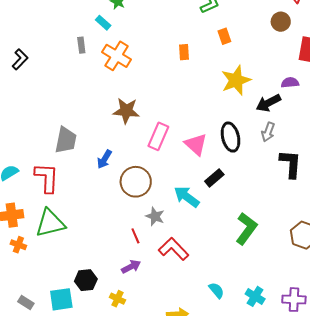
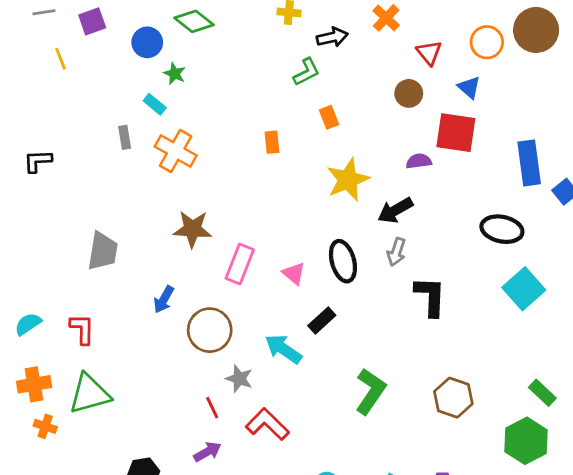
black L-shape: (20, 59) -> (38, 161), turned -135
purple semicircle: (290, 83) -> (419, 161), moved
gray trapezoid: (66, 140) -> (103, 251), moved
pink triangle: (196, 144) -> (294, 273), size x0.7
red L-shape: (47, 178) -> (82, 329), size x0.7

